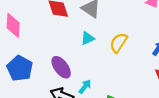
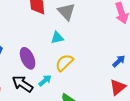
yellow semicircle: (119, 43) -> (64, 63), moved

